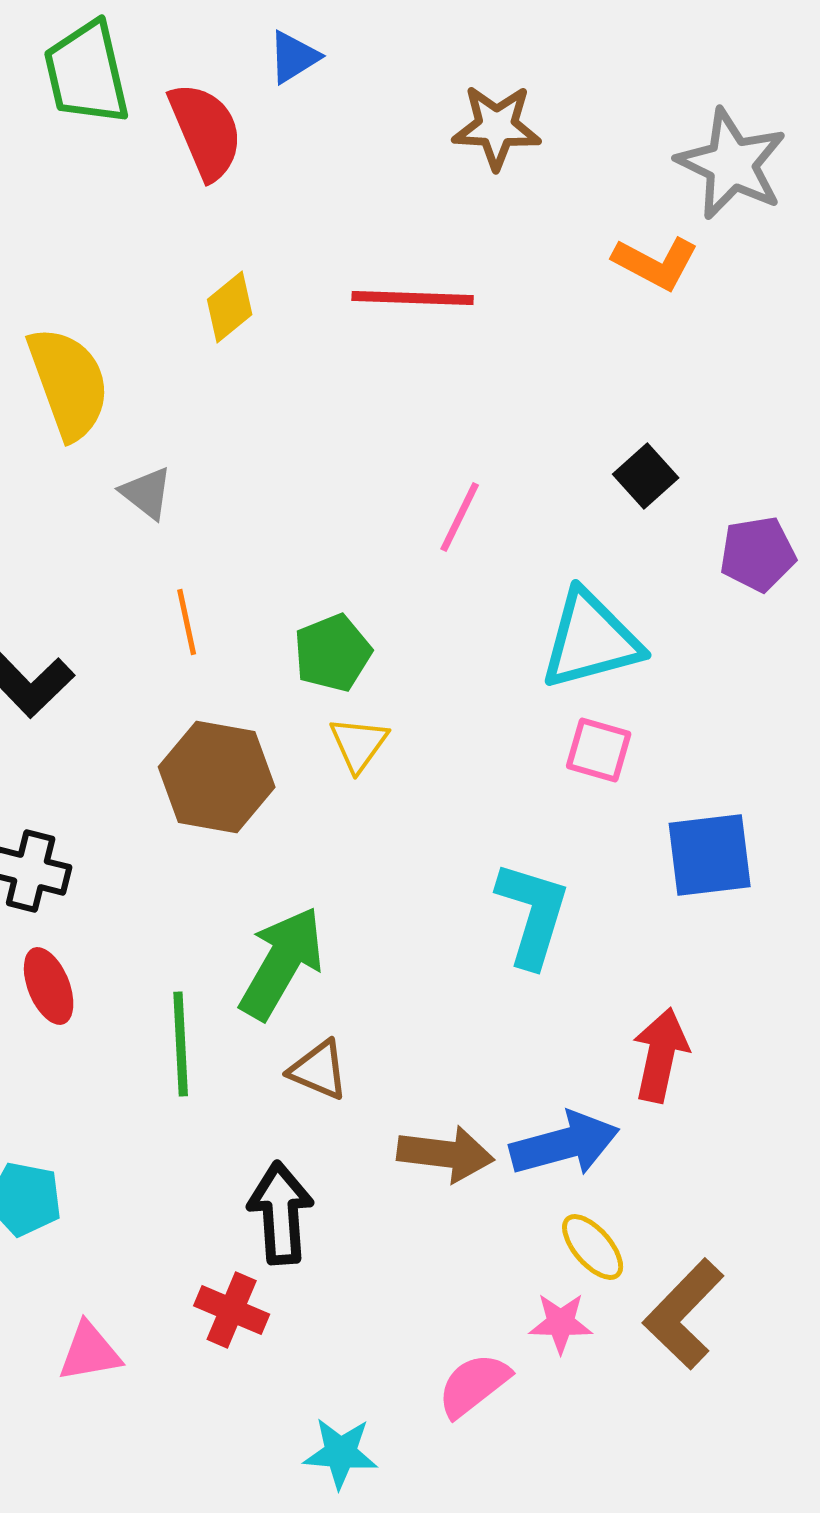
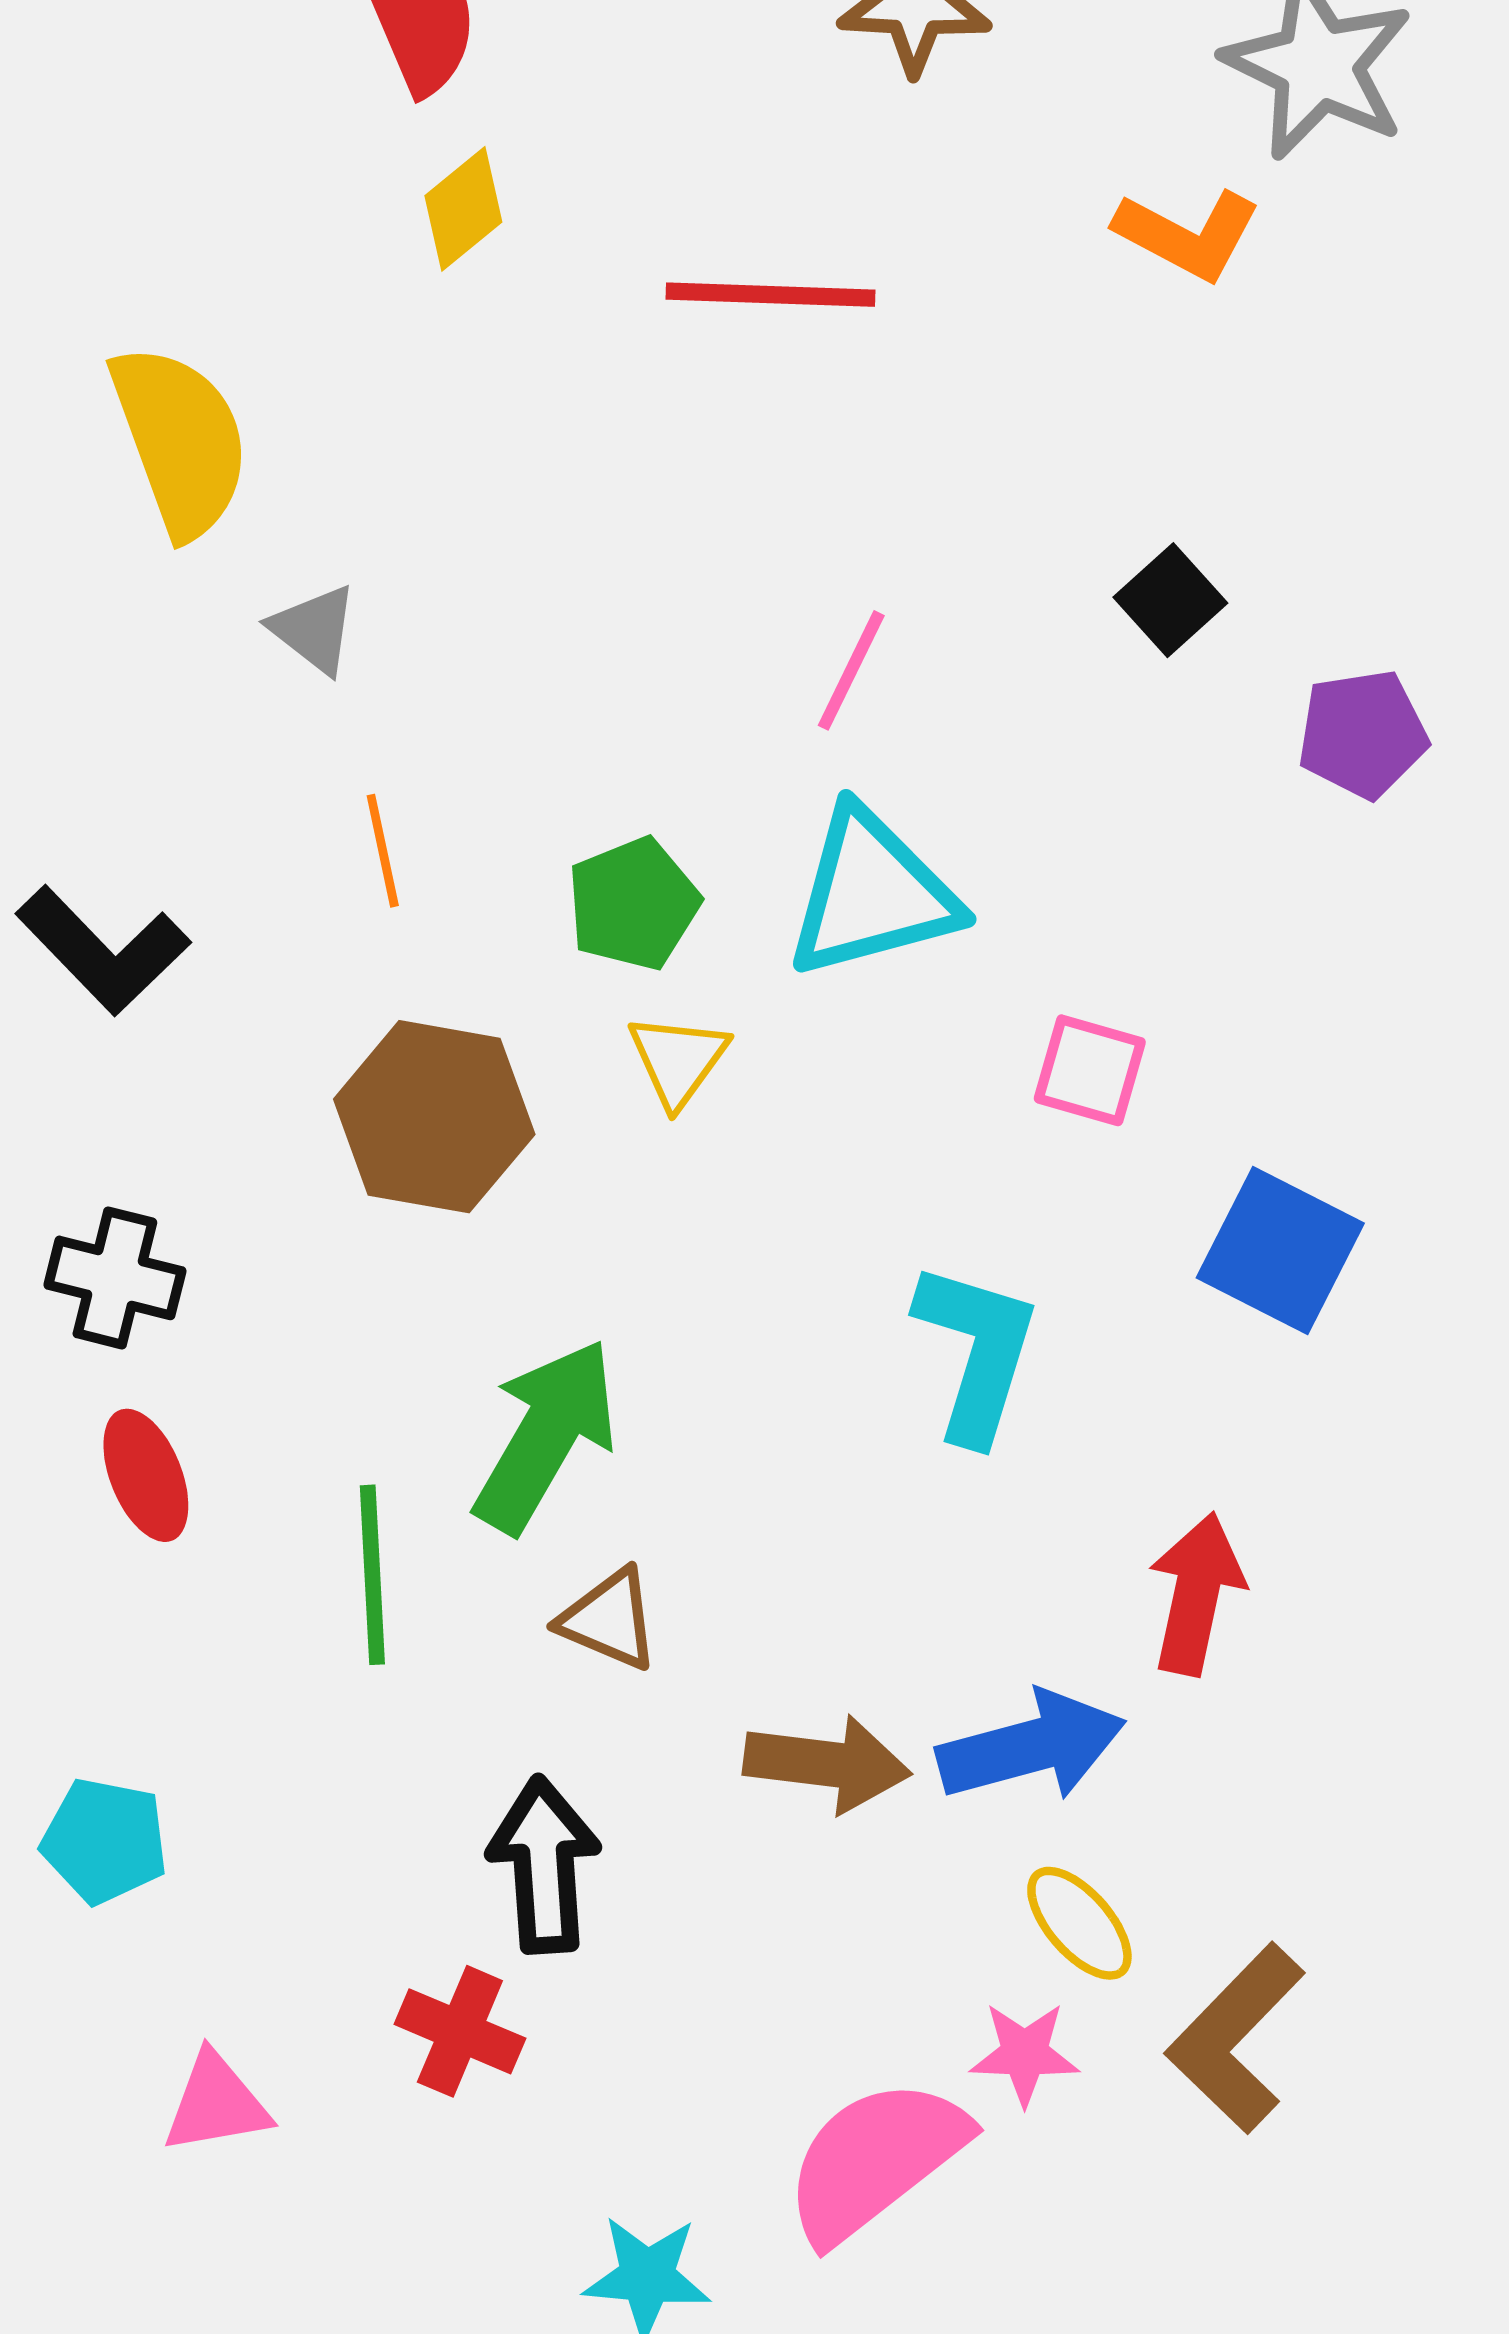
yellow diamond: (230, 307) -> (463, 209), moved
cyan triangle: (591, 640) -> (872, 894), moved
blue square: (710, 855) -> (1280, 1251), turned 34
pink semicircle: (474, 1385) -> (875, 2160), size x1.5

